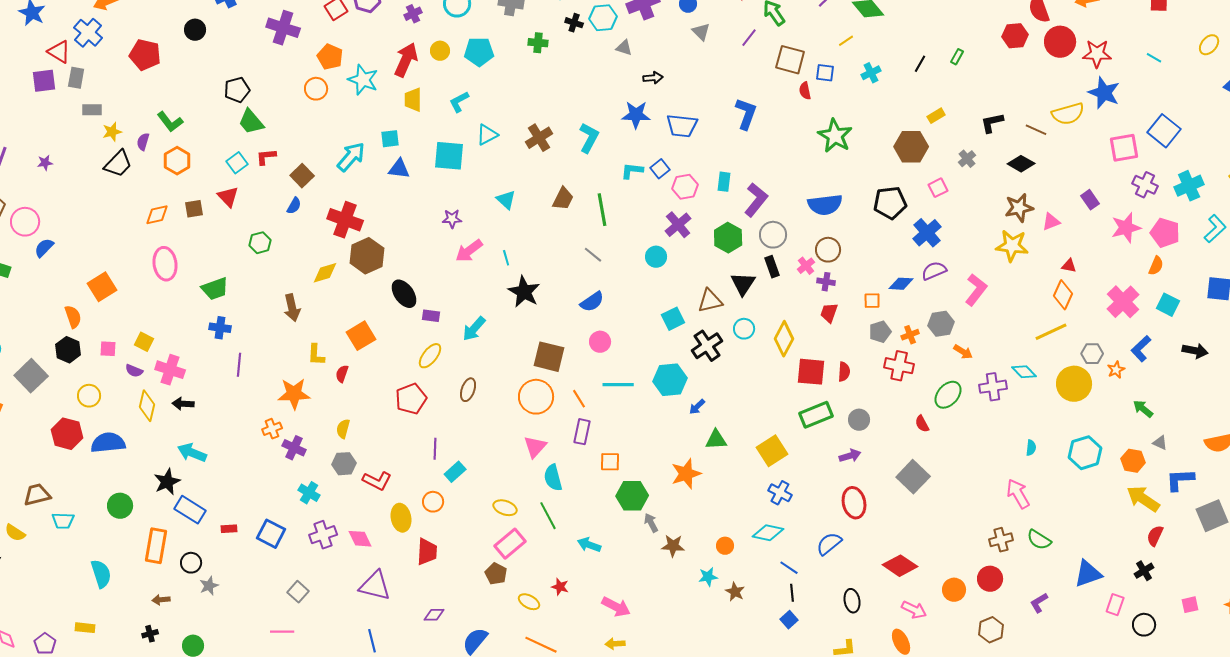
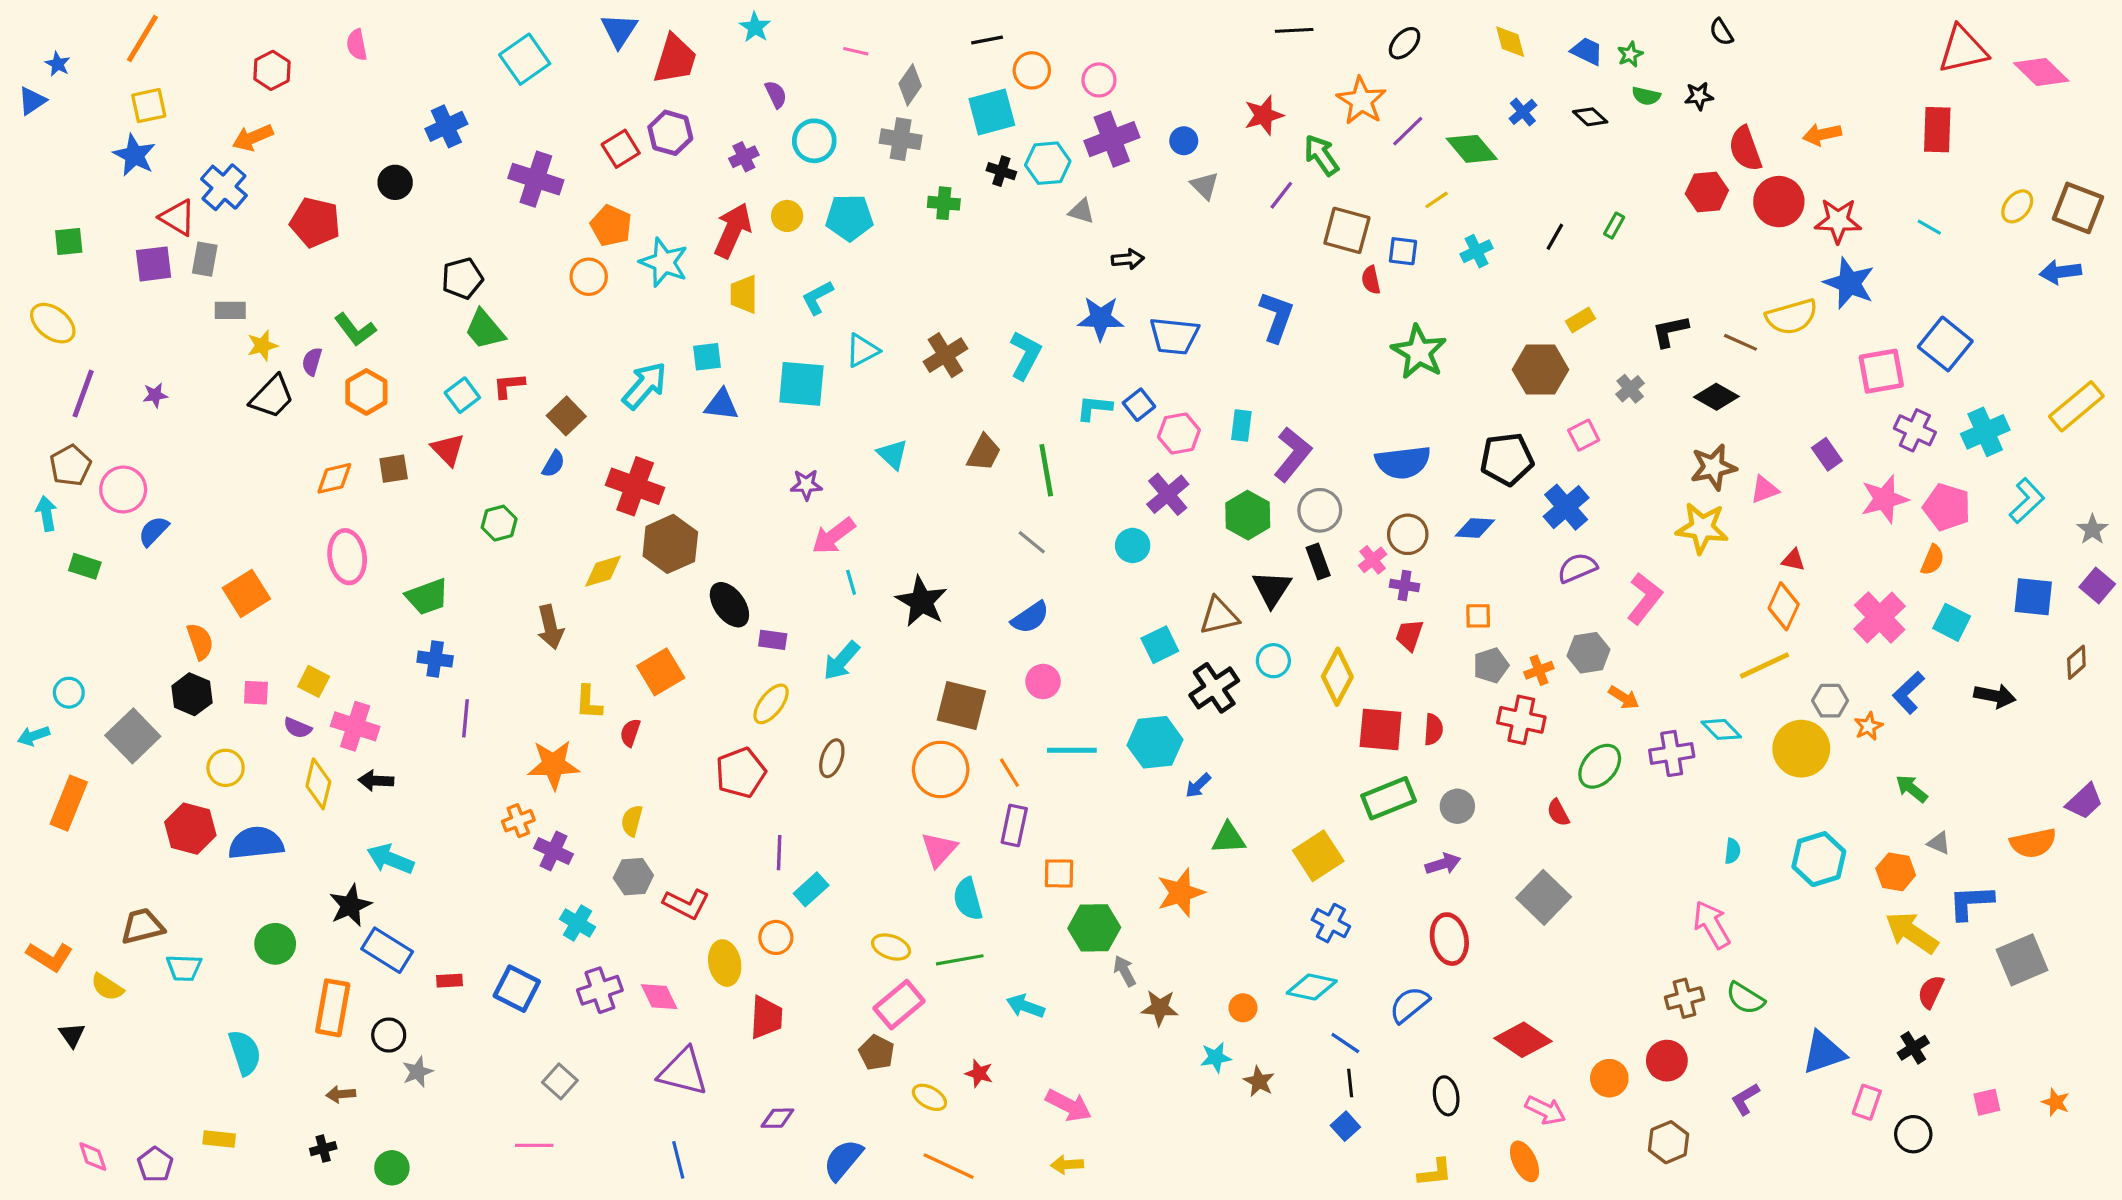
cyan line: (506, 258) -> (851, 582), moved
blue diamond: (901, 284) -> (1475, 528), moved
green line: (548, 516) -> (960, 960), turned -72

